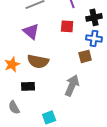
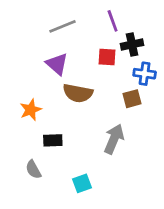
black cross: (94, 17) -> (132, 44), moved
brown semicircle: (38, 61) -> (78, 93), moved

